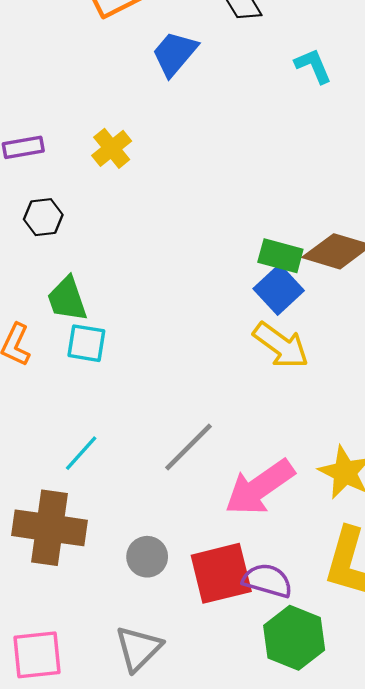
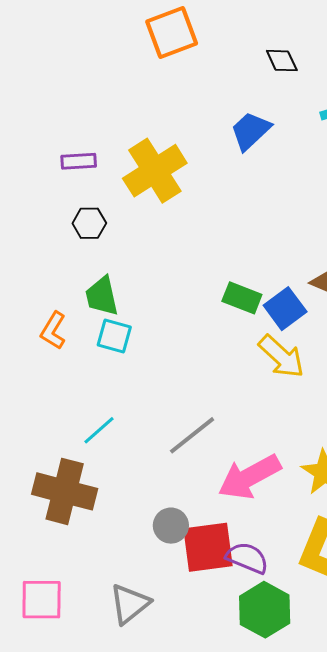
blue trapezoid: (175, 54) -> (250, 131), moved
yellow cross: (112, 148) -> (155, 171), size x1.8
green rectangle: (280, 256) -> (242, 298), moved
gray circle: (147, 557) -> (171, 526), moved

